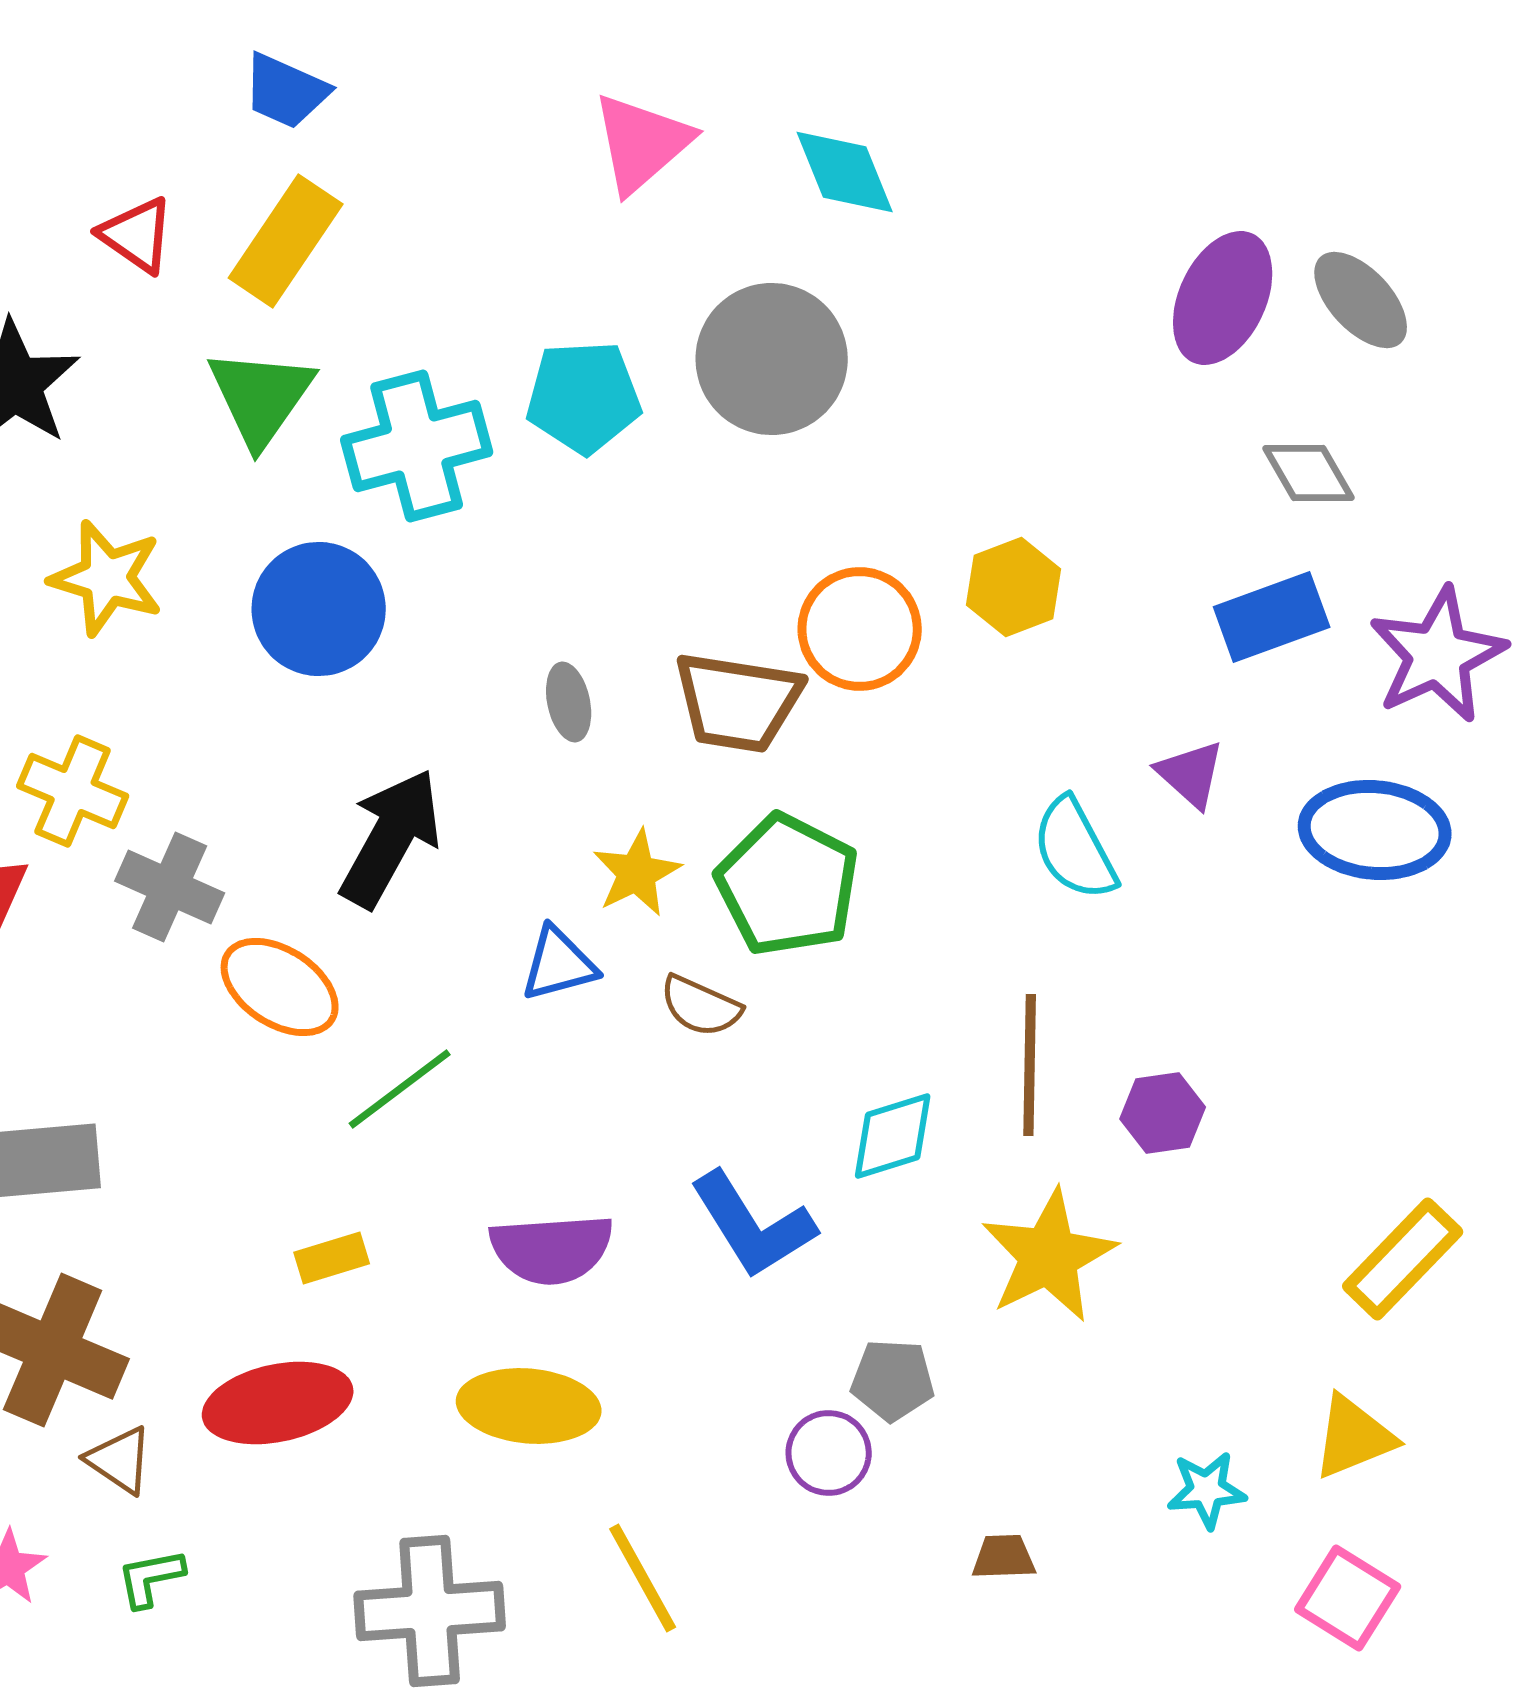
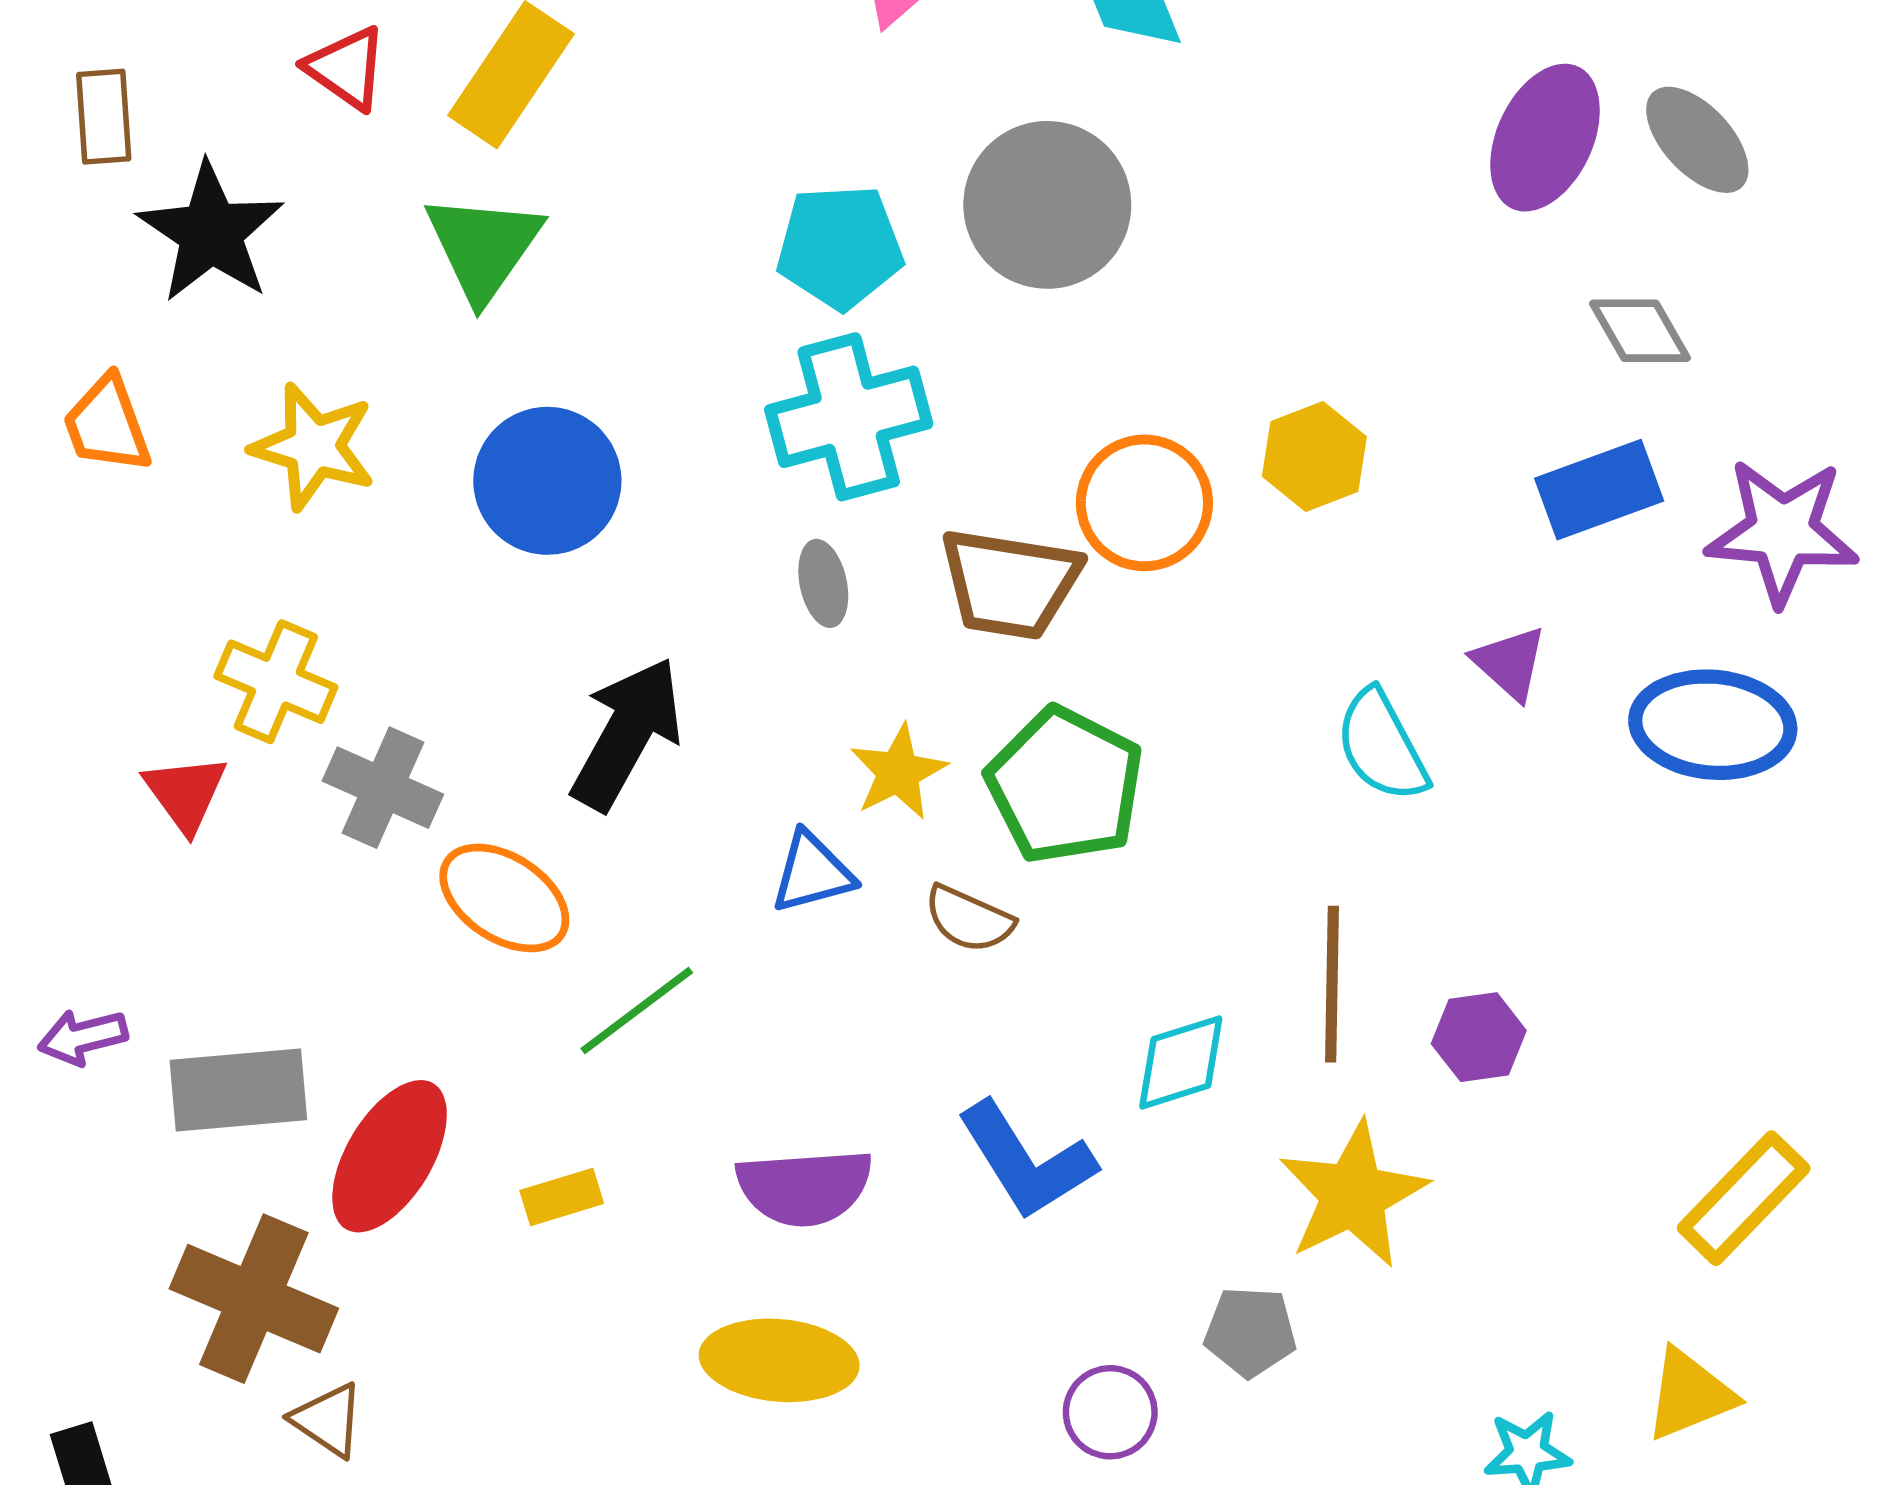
cyan cross: (417, 446) -> (849, 417), moved
purple star: (1438, 655) -> (1782, 532), turned 30
gray pentagon: (893, 1380) -> (1250, 1332), moved
red ellipse: (278, 1403) -> (390, 1156), moved, turned -47

